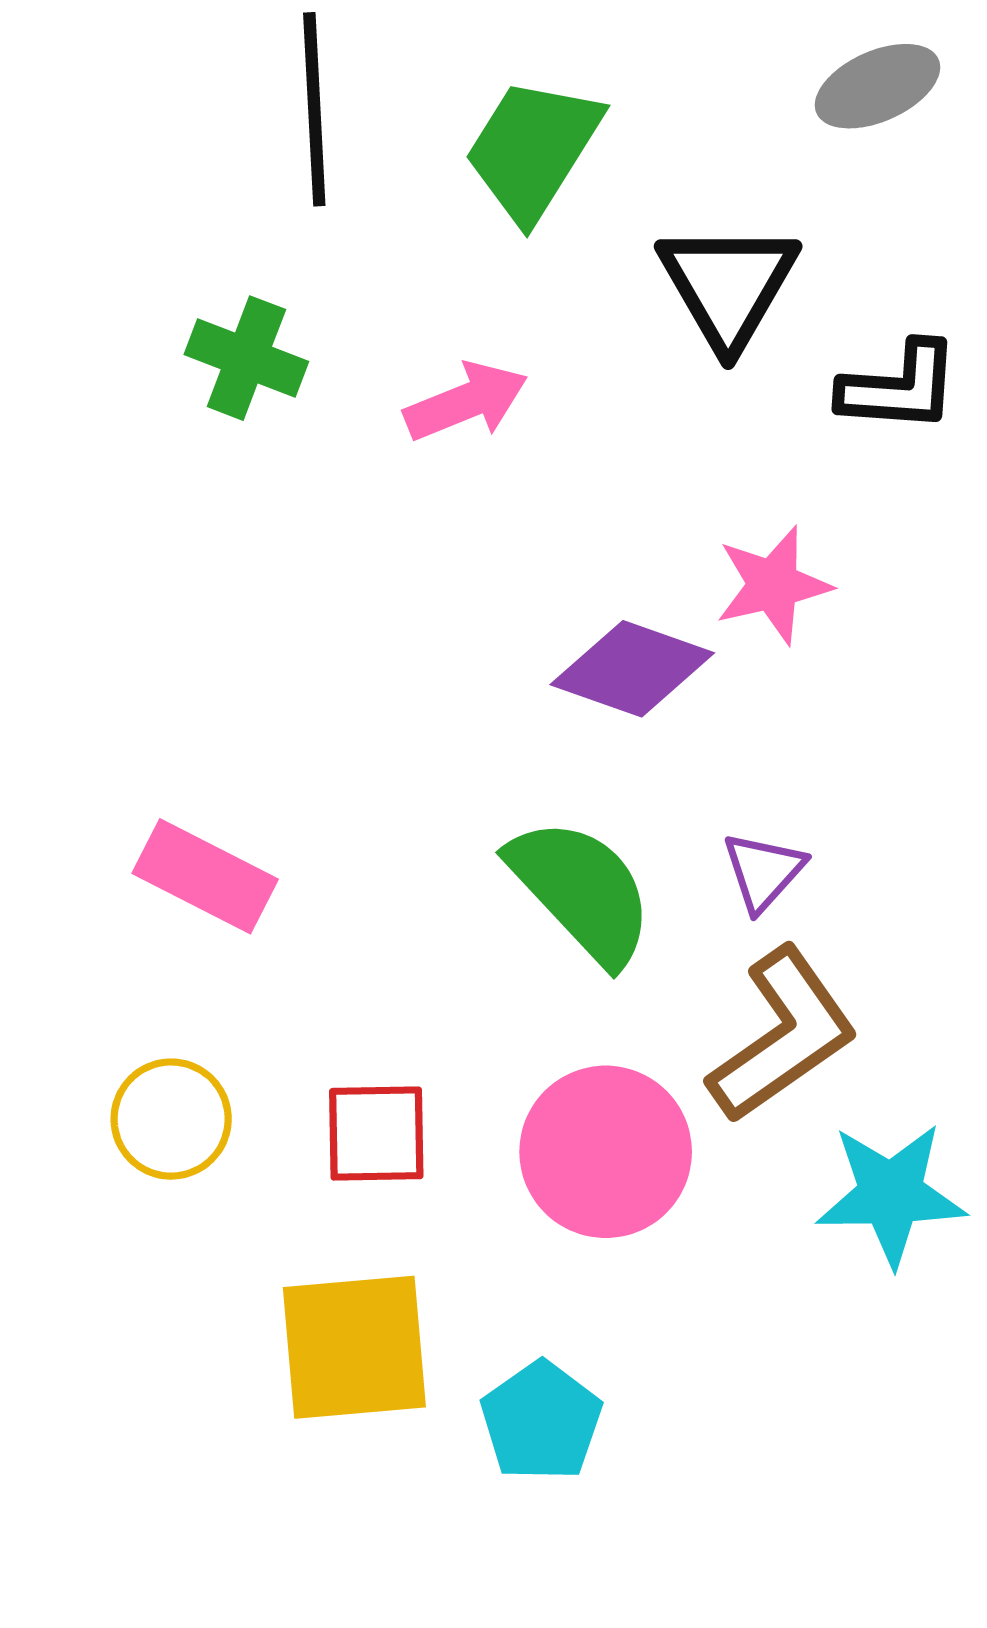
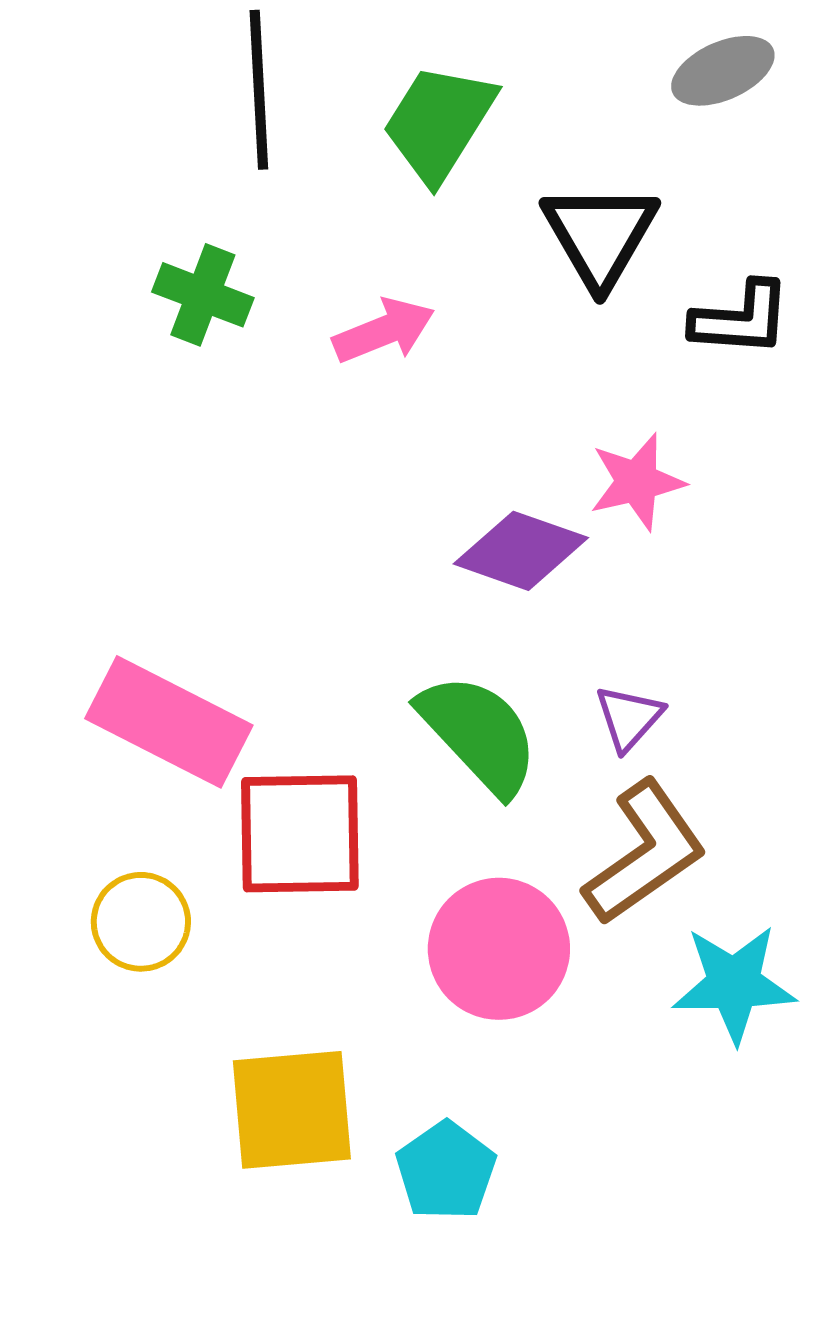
pink rectangle: (205, 876) -> (169, 722), size x1.4
red square: (376, 1134) -> (300, 834), moved, size x1.5

